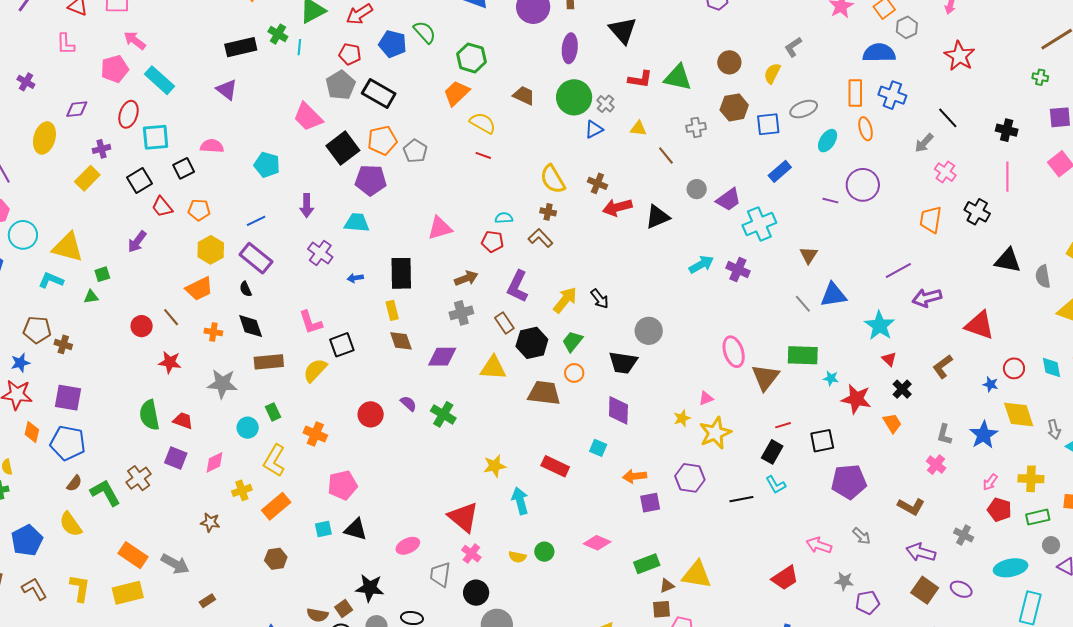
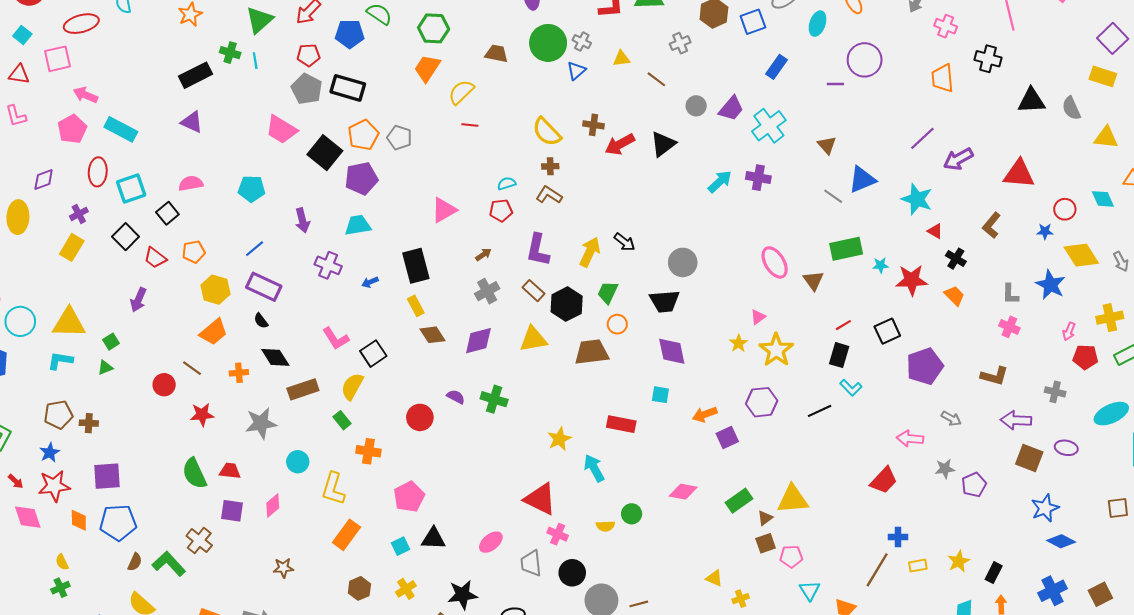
yellow semicircle: (483, 123) -> (461, 92), turned -60
brown arrow: (466, 278) -> (483, 255), size x0.7
brown triangle: (765, 377) -> (813, 281), size x0.7
green rectangle: (273, 412) -> (342, 420), moved
yellow cross: (242, 490) -> (406, 589), moved

